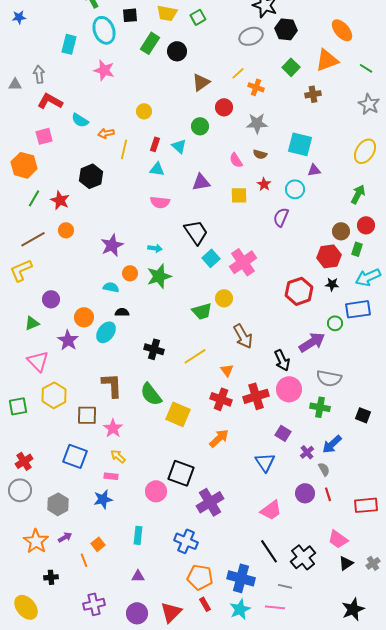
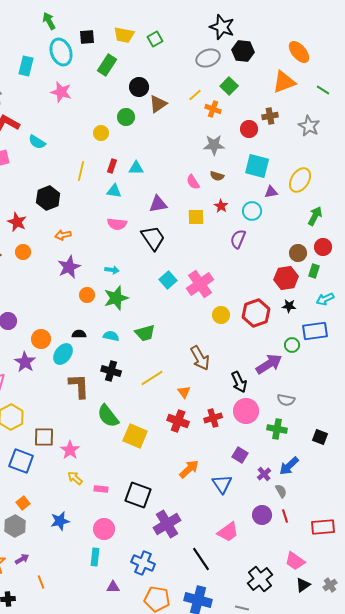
black circle: (177, 51) -> (139, 87), moved
green square: (291, 67) -> (229, 86), moved
gray star: (369, 104) -> (309, 126), moved
red circle: (224, 107) -> (249, 129), moved
green circle: (200, 126) -> (126, 117), moved
orange arrow: (106, 133) -> (63, 235), moved
cyan triangle: (179, 146) -> (136, 168), turned -42
yellow ellipse: (365, 151) -> (300, 180), moved
black trapezoid: (196, 232) -> (153, 238), moved
cyan arrow: (368, 277) -> (325, 299), size x0.7
cyan semicircle: (111, 287) -> (111, 336), moved
yellow circle: (224, 298) -> (221, 315), moved
green trapezoid: (202, 311) -> (145, 333), moved
gray semicircle: (329, 378) -> (286, 400), size x0.7
brown L-shape: (112, 385) -> (79, 386), moved
red cross: (256, 396) -> (213, 418), size x0.7
orange arrow: (219, 438) -> (189, 469), moved
blue square: (75, 456) -> (21, 461), moved
pink rectangle: (111, 476) -> (101, 489), moved
pink circle: (156, 491) -> (104, 529), moved
orange square: (98, 544) -> (23, 503), moved
black line: (269, 551) -> (201, 559), moved
purple triangle: (138, 576) -> (113, 587), moved

